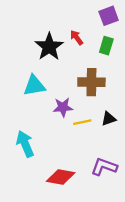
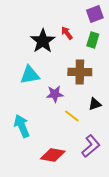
yellow line: (82, 122) -> (72, 116), moved, turned 49
purple L-shape: (104, 167) -> (91, 146), turned 120

